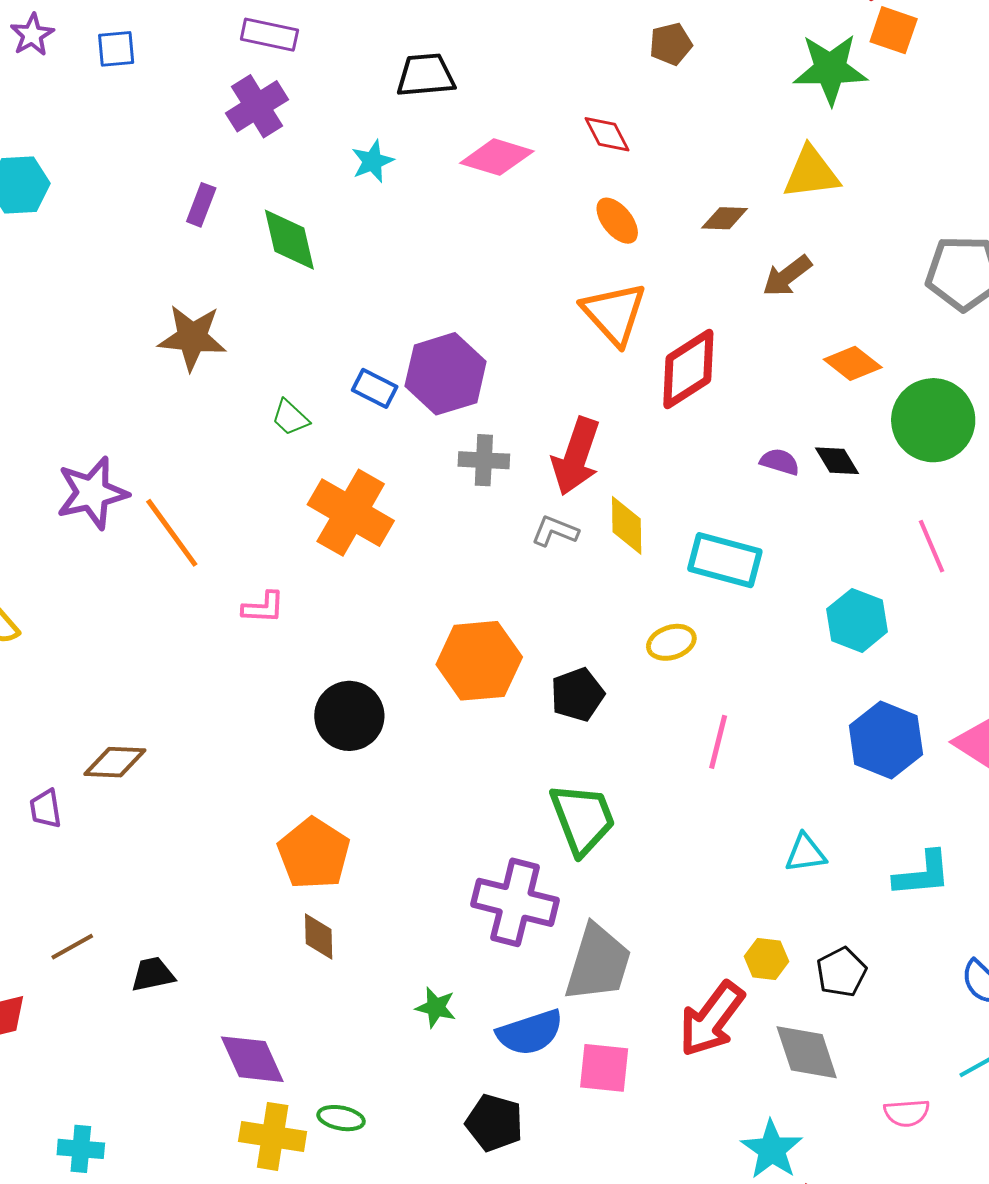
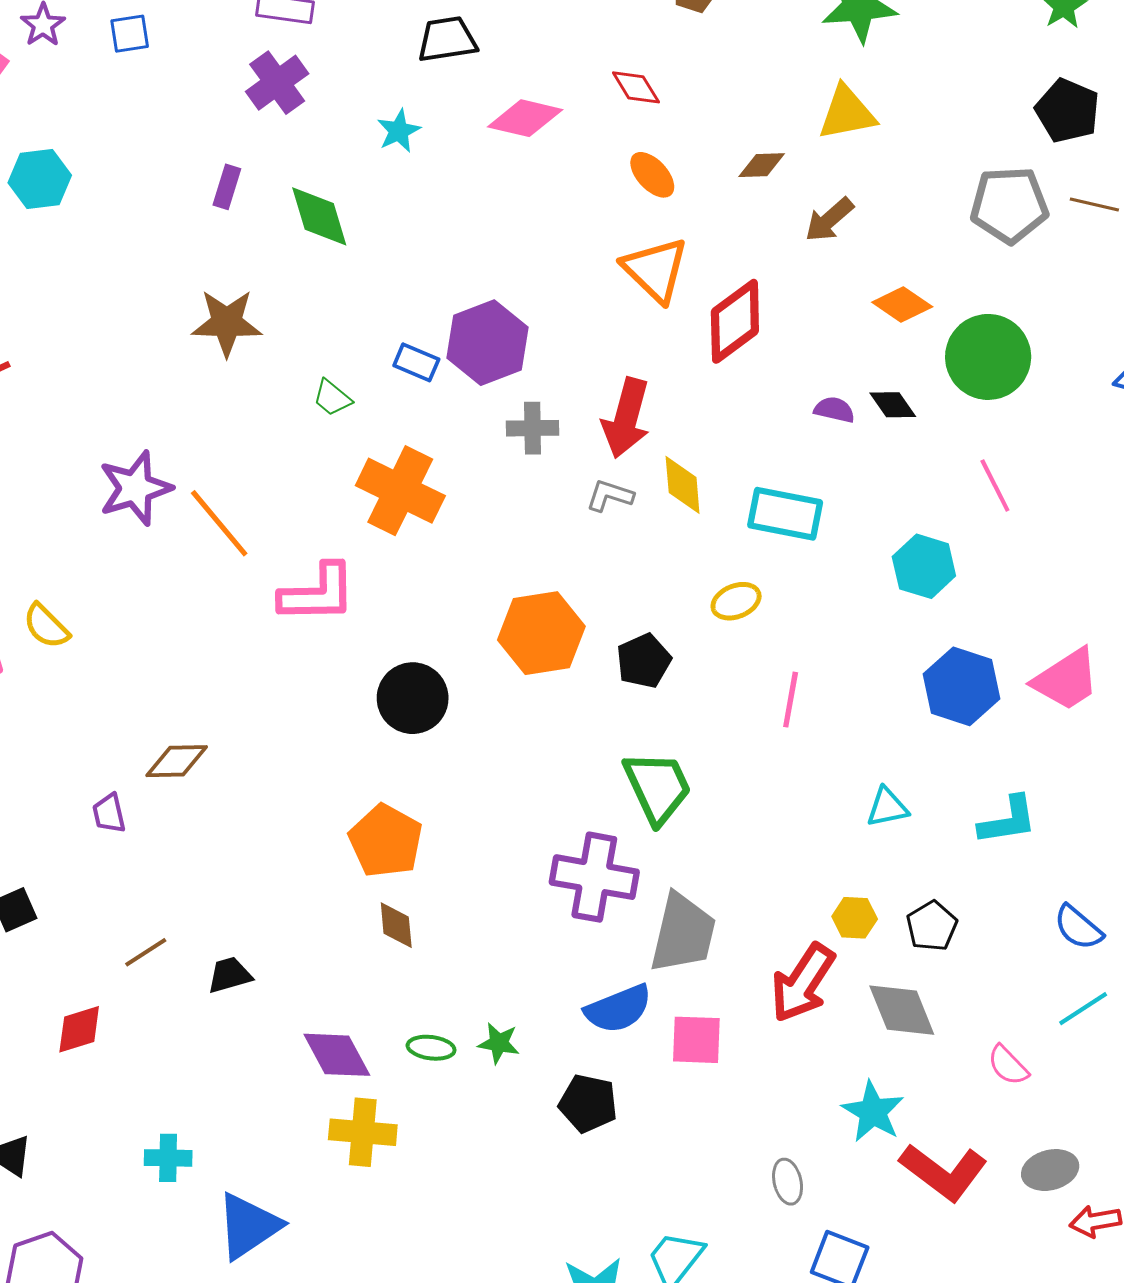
pink L-shape: (263, 607) -> (318, 593), size x1.8
green star: (436, 1007) -> (499, 1043), moved
pink semicircle: (907, 1113) -> (1008, 1065), turned 54
green ellipse: (341, 1118) -> (431, 1048), moved

